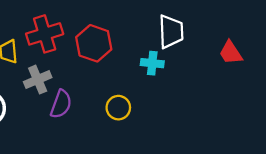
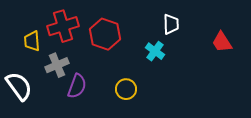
white trapezoid: (171, 32) -> (171, 24), size x0.7
cyan cross: (152, 63) -> (155, 51), turned 30

